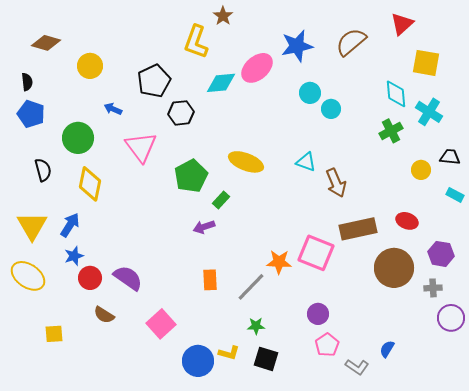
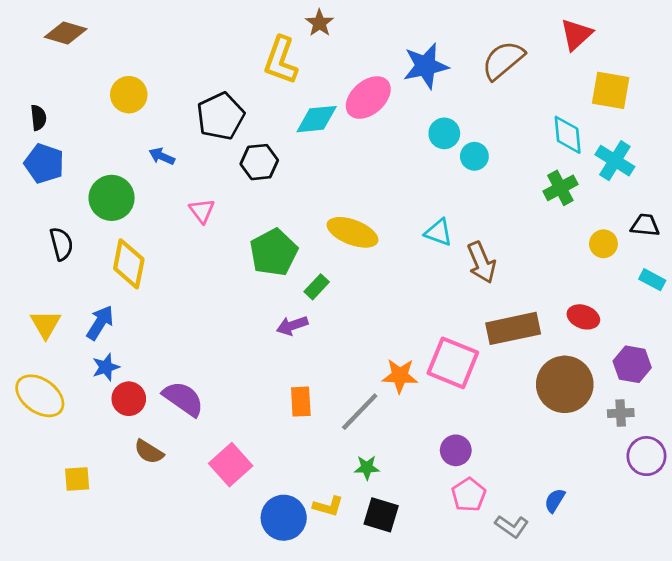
brown diamond: (46, 43) -> (66, 33), moved
pink triangle: (141, 147) -> (202, 211), size x0.6
yellow triangle: (32, 226) -> (46, 324), size x0.7

